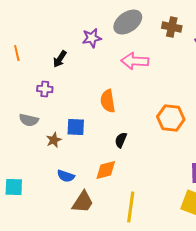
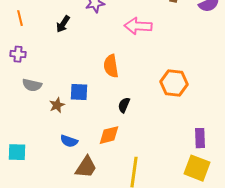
purple cross: (45, 89) -> (18, 54), moved

